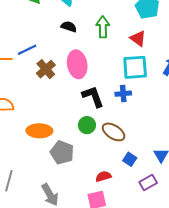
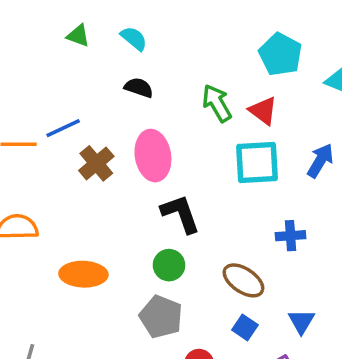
green arrow: (103, 27) -> (217, 103), moved, turned -30
blue cross: (123, 94) -> (291, 236), moved
brown ellipse: (114, 132) -> (243, 280), moved
gray pentagon: (62, 152) -> (161, 317), moved

